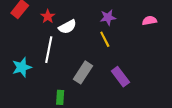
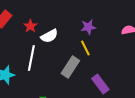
gray rectangle: (83, 72) -> (70, 67), moved

